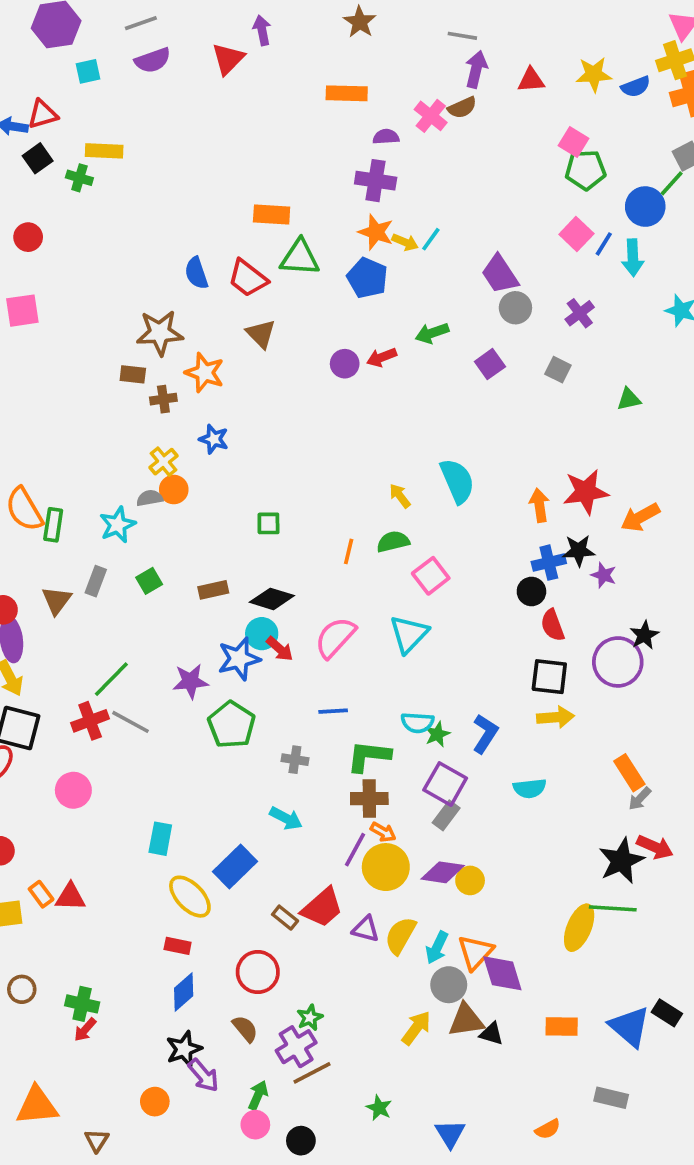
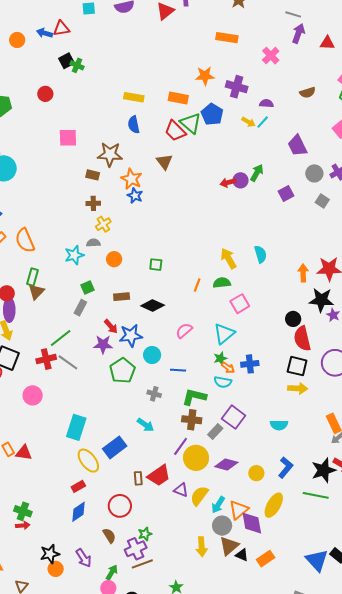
brown semicircle: (462, 108) -> (308, 93), moved
purple semicircle: (386, 137) -> (266, 103), moved
yellow rectangle: (104, 151) -> (134, 97), moved
black square: (38, 158) -> (67, 61), moved
orange star: (376, 232) -> (205, 76), moved, turned -30
green triangle: (300, 258) -> (191, 123), turned 30
red trapezoid: (248, 278) -> (175, 131), moved
blue pentagon: (367, 278) -> (212, 114), moved
gray circle: (515, 308) -> (314, 173), moved
pink square: (22, 311) -> (68, 138), moved
green arrow: (432, 333) -> (257, 173), turned 132
purple circle: (345, 364) -> (240, 180), moved
brown cross: (163, 399) -> (93, 203), moved
blue star: (214, 439) -> (135, 196), moved
cyan semicircle: (457, 481) -> (261, 254), size x0.7
orange circle: (174, 490) -> (114, 259), moved
yellow arrow: (400, 496) -> (229, 258), size x1.5
green rectangle: (53, 525) -> (32, 277), moved
black star: (579, 551) -> (321, 300), size x1.4
blue cross: (549, 563) -> (250, 364), moved
gray rectangle: (96, 581) -> (80, 308), moved
red semicircle: (553, 625) -> (302, 339), size x1.4
cyan circle: (262, 634) -> (152, 355), moved
pink semicircle: (335, 638) -> (184, 331), size x0.7
red arrow: (280, 649) -> (111, 326), moved
green star: (437, 734) -> (220, 358), moved
blue L-shape: (485, 734) -> (286, 468), moved
gray rectangle: (446, 815) -> (215, 431), moved
orange arrow: (383, 832) -> (228, 368), moved
cyan rectangle: (160, 839) -> (76, 427), size x1.4
yellow circle: (470, 880) -> (256, 473), moved
brown rectangle: (285, 918) -> (138, 478), turned 40
yellow ellipse: (579, 928) -> (274, 505), moved
red rectangle: (178, 946) -> (78, 486), turned -48
brown triangle: (466, 1020) -> (229, 546), turned -40
orange rectangle: (562, 1026) -> (266, 559), moved, turned -42
yellow arrow: (416, 1028) -> (202, 547), turned 132
red arrow: (85, 1030) -> (23, 525), turned -144
black star: (184, 1049) -> (50, 554), moved

